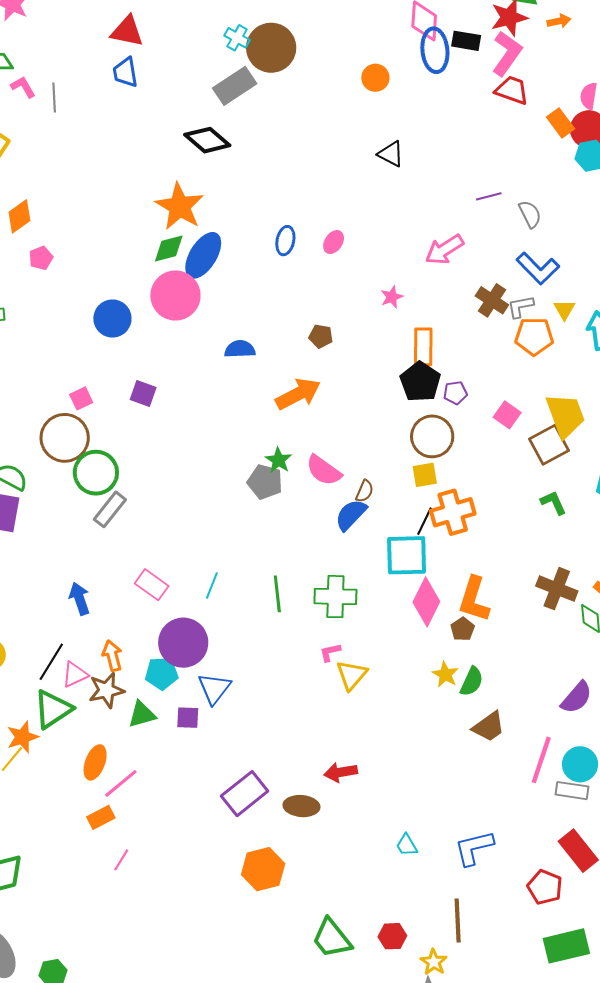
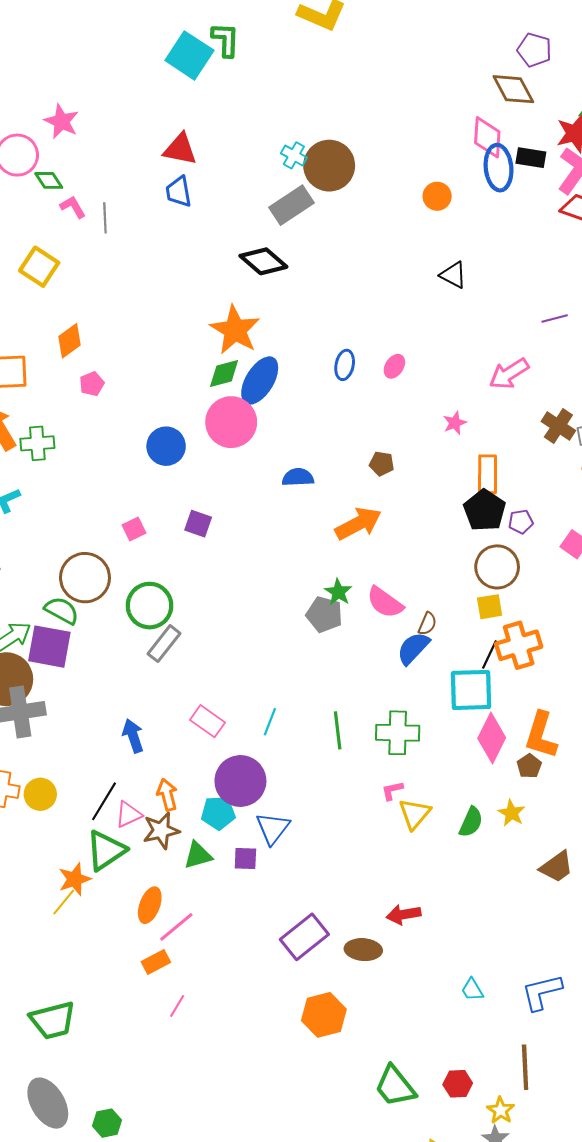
brown circle: (65, 438) -> (85, 578), moved
green semicircle: (472, 682) -> (471, 822), moved

